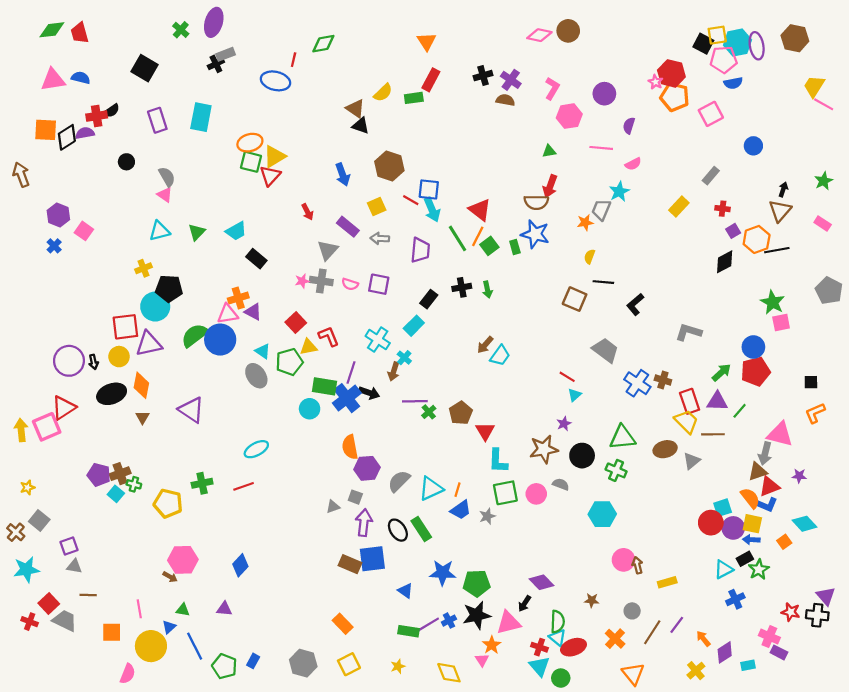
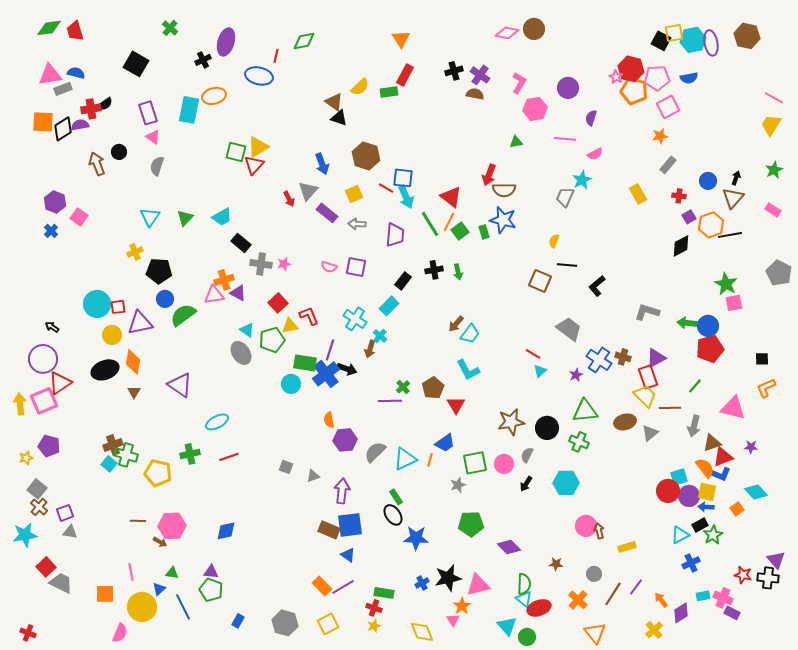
purple ellipse: (214, 22) -> (226, 42), moved
gray rectangle: (225, 54) -> (63, 89), moved
pink pentagon: (724, 60) -> (657, 78), moved
yellow trapezoid: (814, 86) -> (771, 125), moved
orange ellipse: (250, 143) -> (214, 96), moved
blue circle: (753, 146) -> (708, 181), moved
brown arrow: (21, 175) -> (97, 164), moved
gray semicircle: (167, 177) -> (157, 166), turned -132
red arrow: (550, 186) -> (489, 175), moved
pink triangle: (165, 195) -> (153, 137), moved
yellow rectangle: (679, 206) -> (638, 194), turned -72
orange star: (585, 222) -> (660, 136), moved
cyan triangle: (159, 231) -> (150, 217), turned -40
gray triangle: (328, 250) -> (308, 191), moved
gray cross: (321, 281) -> (261, 264), moved
cyan circle: (155, 307) -> (97, 304), moved
red square: (125, 327) -> (118, 307), size x0.6
blue circle: (220, 340) -> (165, 299), moved, size x0.6
purple circle: (69, 361) -> (43, 359), moved
black arrow: (93, 362) -> (52, 327), moved, turned 136
green arrow: (721, 373) -> (687, 323), moved, turned -132
purple line: (415, 401) -> (390, 401), moved
purple triangle: (717, 401) -> (656, 358), moved, turned -30
purple star: (564, 424) -> (576, 375), moved
orange semicircle: (350, 447) -> (329, 420), size x0.7
cyan ellipse: (256, 449) -> (217, 422), moved
gray arrow: (765, 453) -> (694, 426), moved
cyan L-shape: (498, 461) -> (468, 370), moved, turned -30
purple pentagon: (99, 475) -> (49, 446), moved
green cross: (134, 484) -> (126, 455), size x1.6
gray semicircle: (561, 484) -> (527, 455), turned -84
gray square: (355, 497) -> (286, 467), moved
blue trapezoid: (461, 510) -> (445, 443), moved
green rectangle: (421, 529) -> (396, 497), size x0.7
black ellipse: (398, 530) -> (393, 515), moved
brown cross: (16, 532) -> (39, 507), moved
blue diamond: (240, 565) -> (226, 531), turned 35
green pentagon: (477, 583) -> (471, 524), moved
blue triangle: (405, 591) -> (348, 555), moved
brown line: (88, 595) -> (138, 521), moved
black arrow: (525, 604) -> (526, 484), moved
red cross: (30, 622) -> (28, 633), moved
purple line: (428, 625) -> (343, 587), moved
red cross: (539, 647) -> (374, 608), moved
cyan rectangle: (748, 665) -> (703, 596), moved
green pentagon: (224, 666) -> (211, 590), moved

